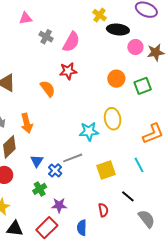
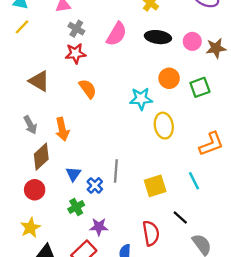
black ellipse: (118, 30) -> (158, 37), moved
gray cross: (46, 37) -> (76, 29), moved
red star: (68, 71) -> (75, 53), moved
cyan star: (89, 131) -> (141, 99), moved
gray line: (73, 158) -> (116, 171), turned -66
red semicircle: (103, 210) -> (151, 233), size x1.5

